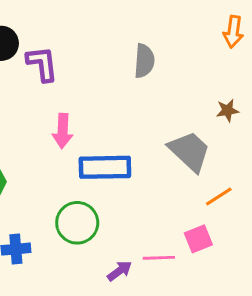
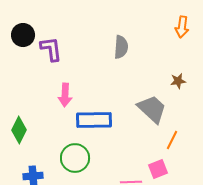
orange line: (219, 197) -> (172, 140), turned -30

